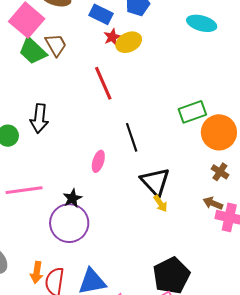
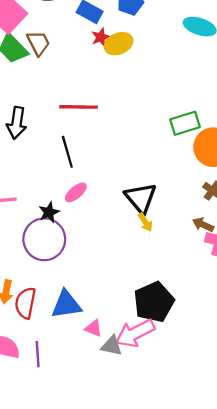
red line: (103, 83) -> (79, 107), moved, turned -68
black line: (132, 137) -> (67, 152), moved
pink ellipse: (98, 161) -> (76, 192), moved, turned 30

